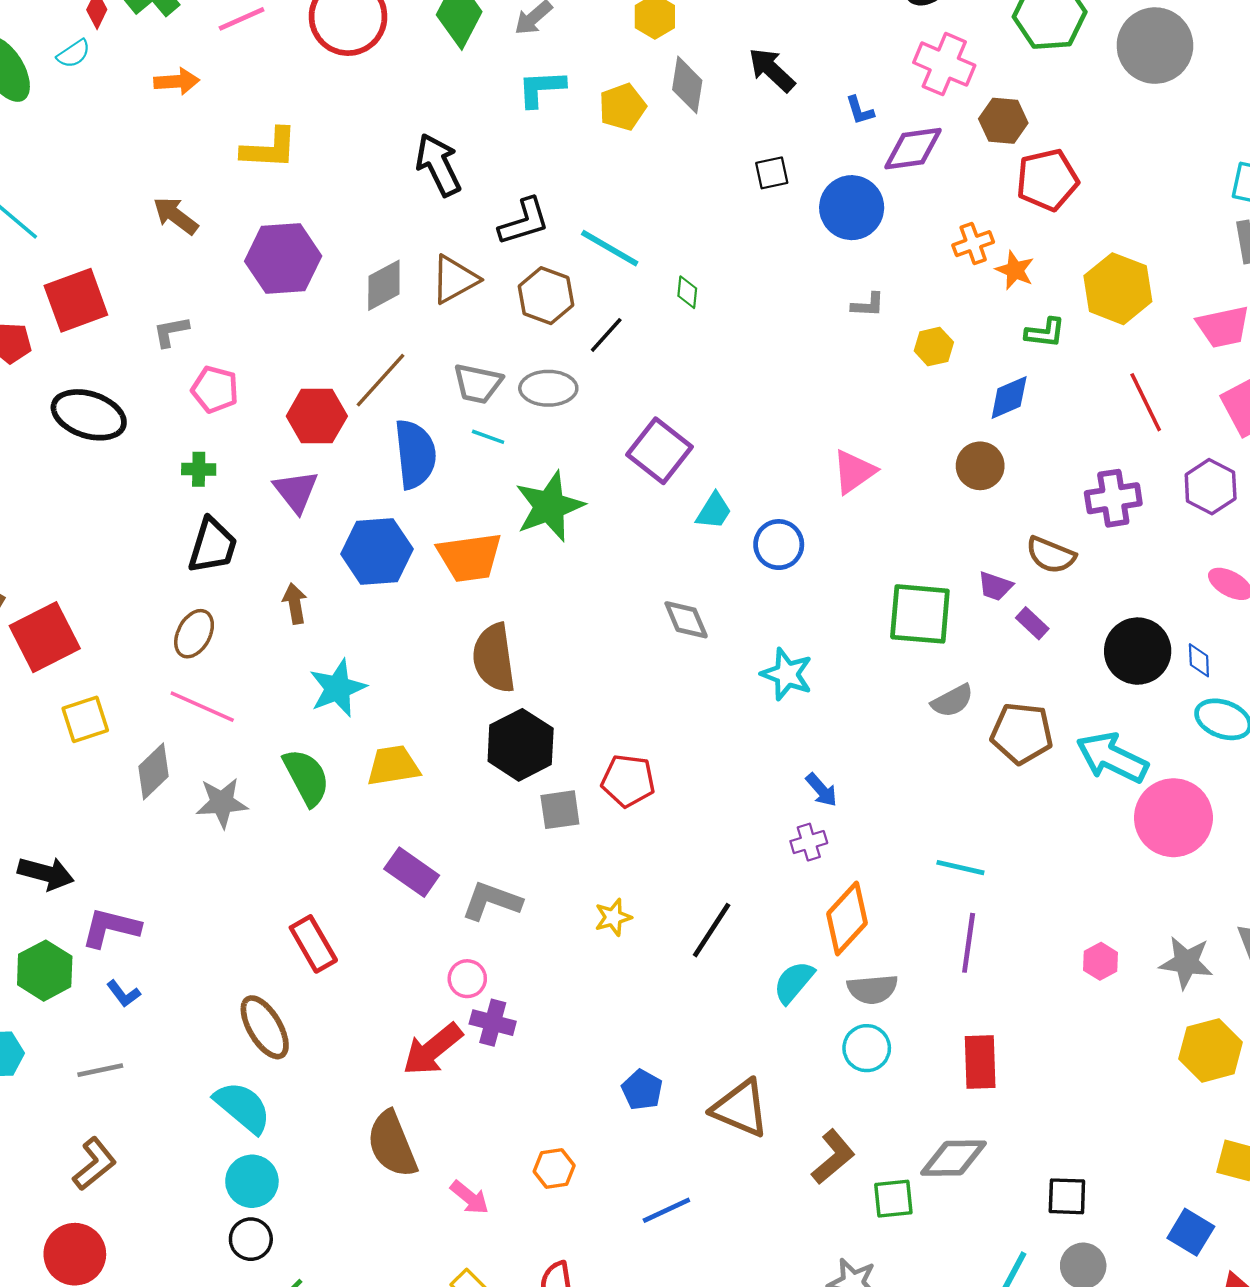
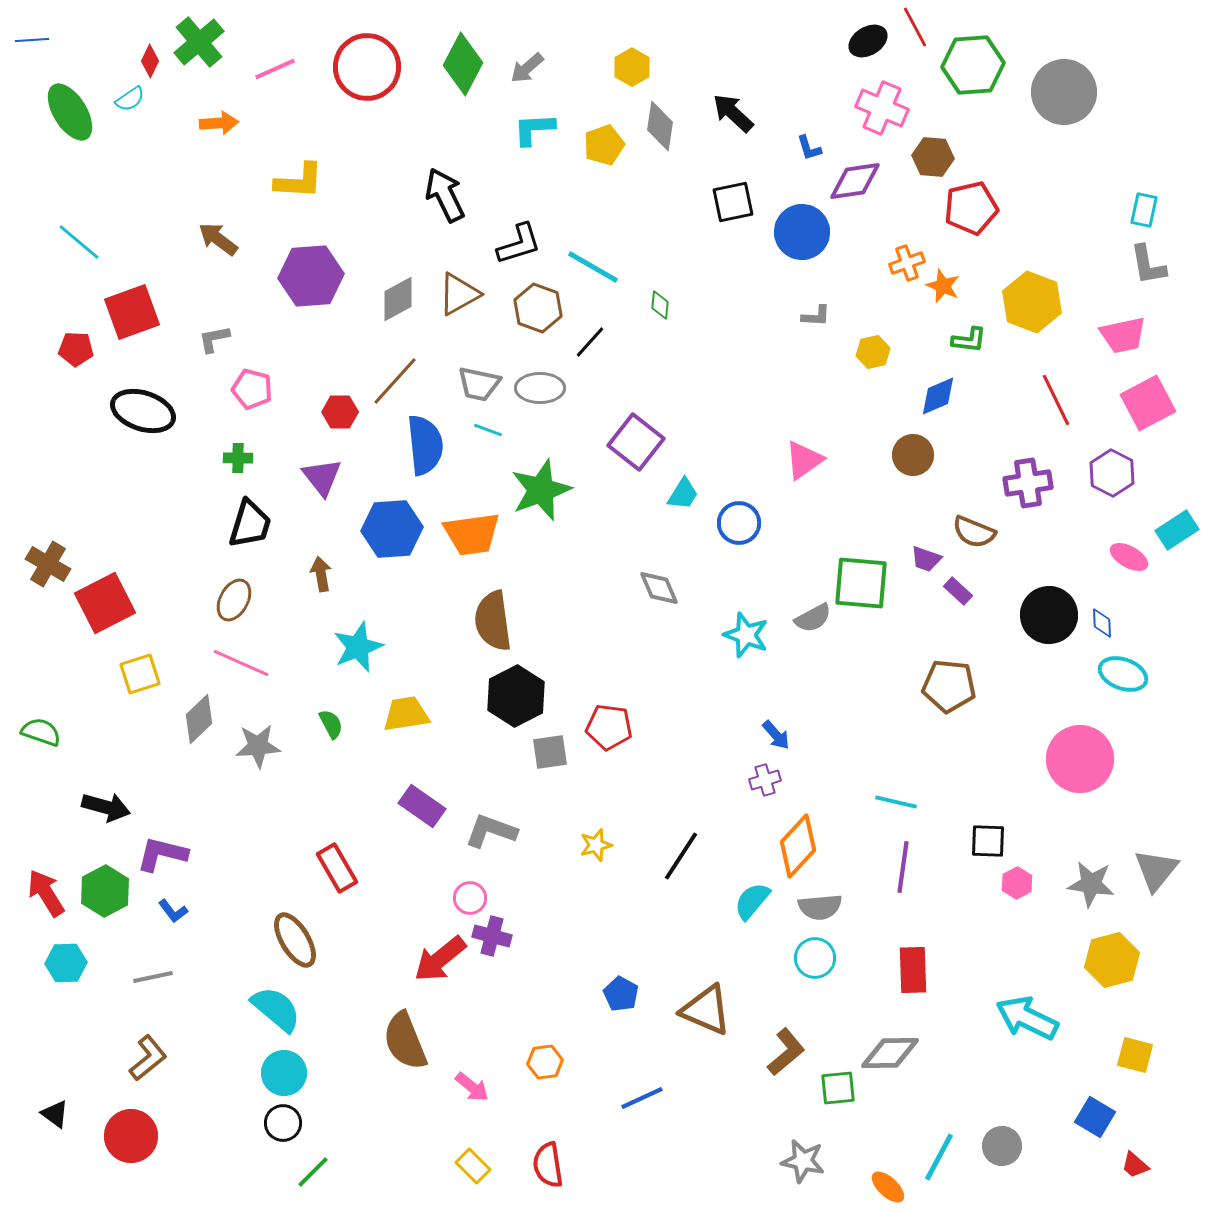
black square: (772, 173) -> (733, 202), size x1.4
red hexagon: (317, 416) -> (340, 412), size x0.7
gray semicircle: (952, 701) -> (813, 618), moved
cyan arrow: (1112, 758) -> (1027, 1018), moved
green semicircle: (306, 777) -> (331, 724), size x0.6
black square: (1067, 1196) -> (988, 841), moved

